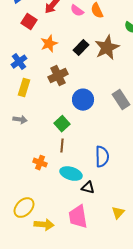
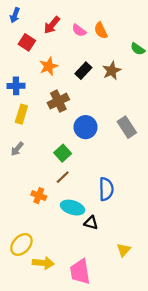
brown star: (107, 48) -> (112, 71), size x0.7
blue cross: (19, 62) -> (16, 86), turned 35
gray arrow: (20, 120) -> (17, 149), turned 120
brown line: (62, 146) -> (63, 177), turned 40
pink trapezoid: (78, 217) -> (80, 272), moved

